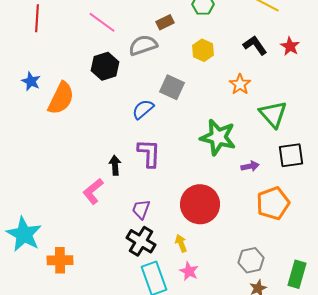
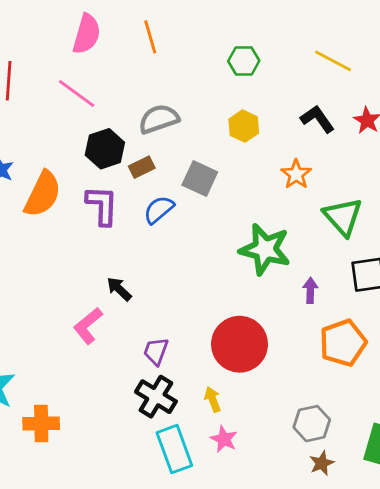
pink line: (102, 22) -> (77, 93), moved
brown rectangle: (165, 22) -> (142, 167), moved
purple L-shape: (149, 153) -> (102, 205), moved
black arrow: (115, 165) -> (119, 289), turned -42
purple arrow: (250, 166) -> (310, 290), turned -78

